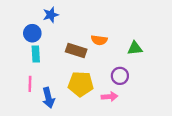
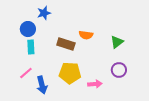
green triangle: (135, 48) -> (117, 42), turned -32
purple circle: (120, 76) -> (119, 70), moved
pink line: (30, 84) -> (26, 73), turned 48

